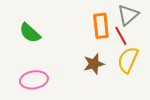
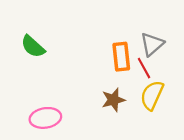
green semicircle: (30, 33) -> (33, 46), moved

